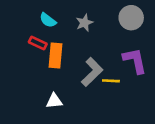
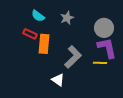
gray circle: (131, 18) -> (104, 28), moved
yellow line: (111, 81) -> (100, 63), moved
white triangle: (54, 101) -> (58, 80), moved, turned 40

